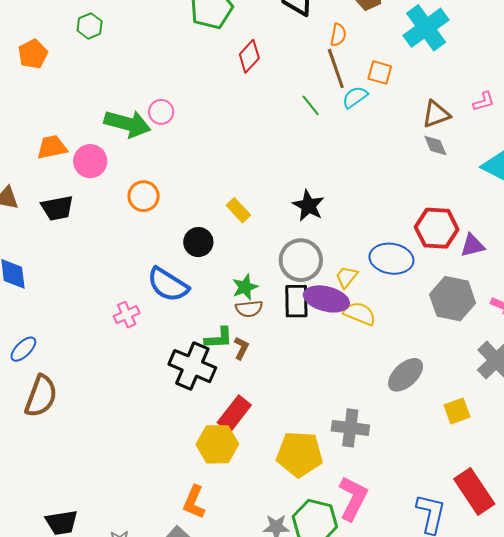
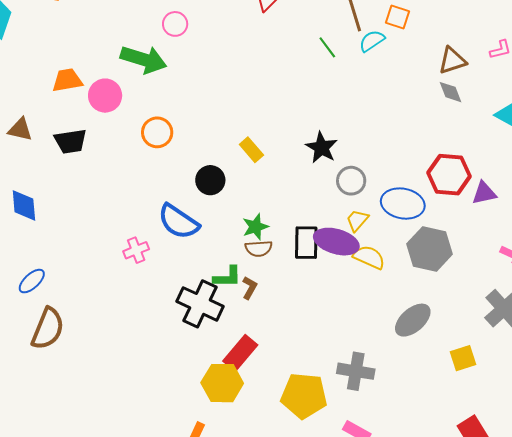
pink circle: (161, 112) -> (175, 24), moved
gray circle: (301, 260) -> (351, 181), moved, size x0.7
gray hexagon: (453, 299) -> (430, 249), moved

